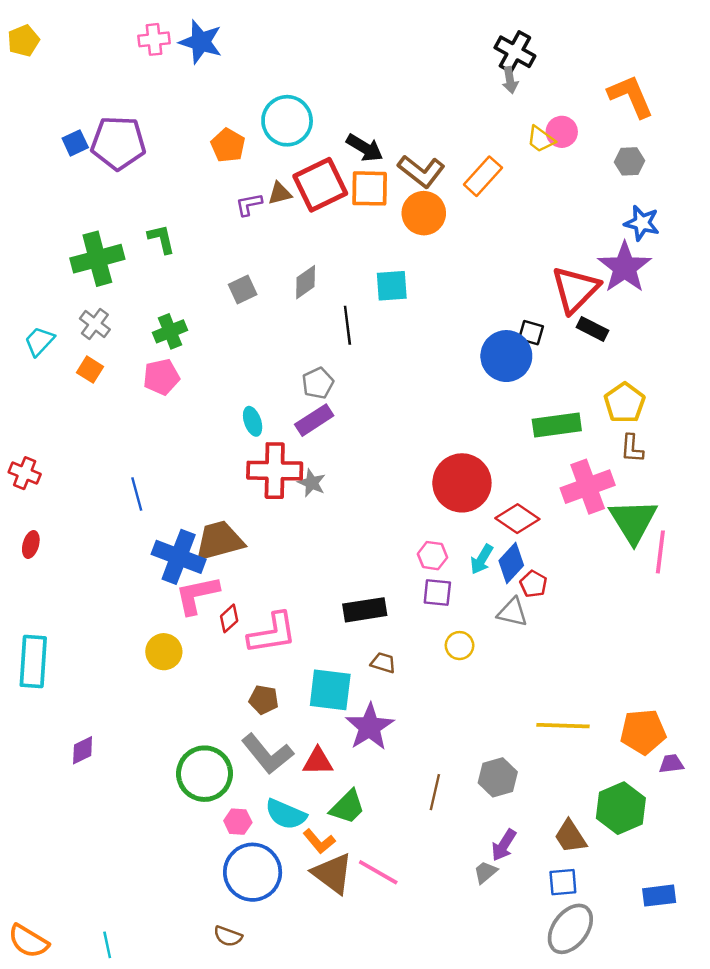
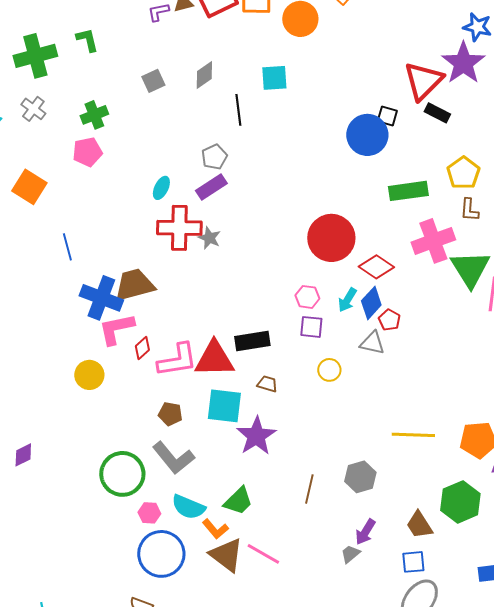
orange square: (90, 370) -> (29, 187), moved, size x1.6
cyan ellipse: (253, 421) -> (161, 188), turned 45
red triangle: (318, 761) -> (214, 359), moved, size x1.6

